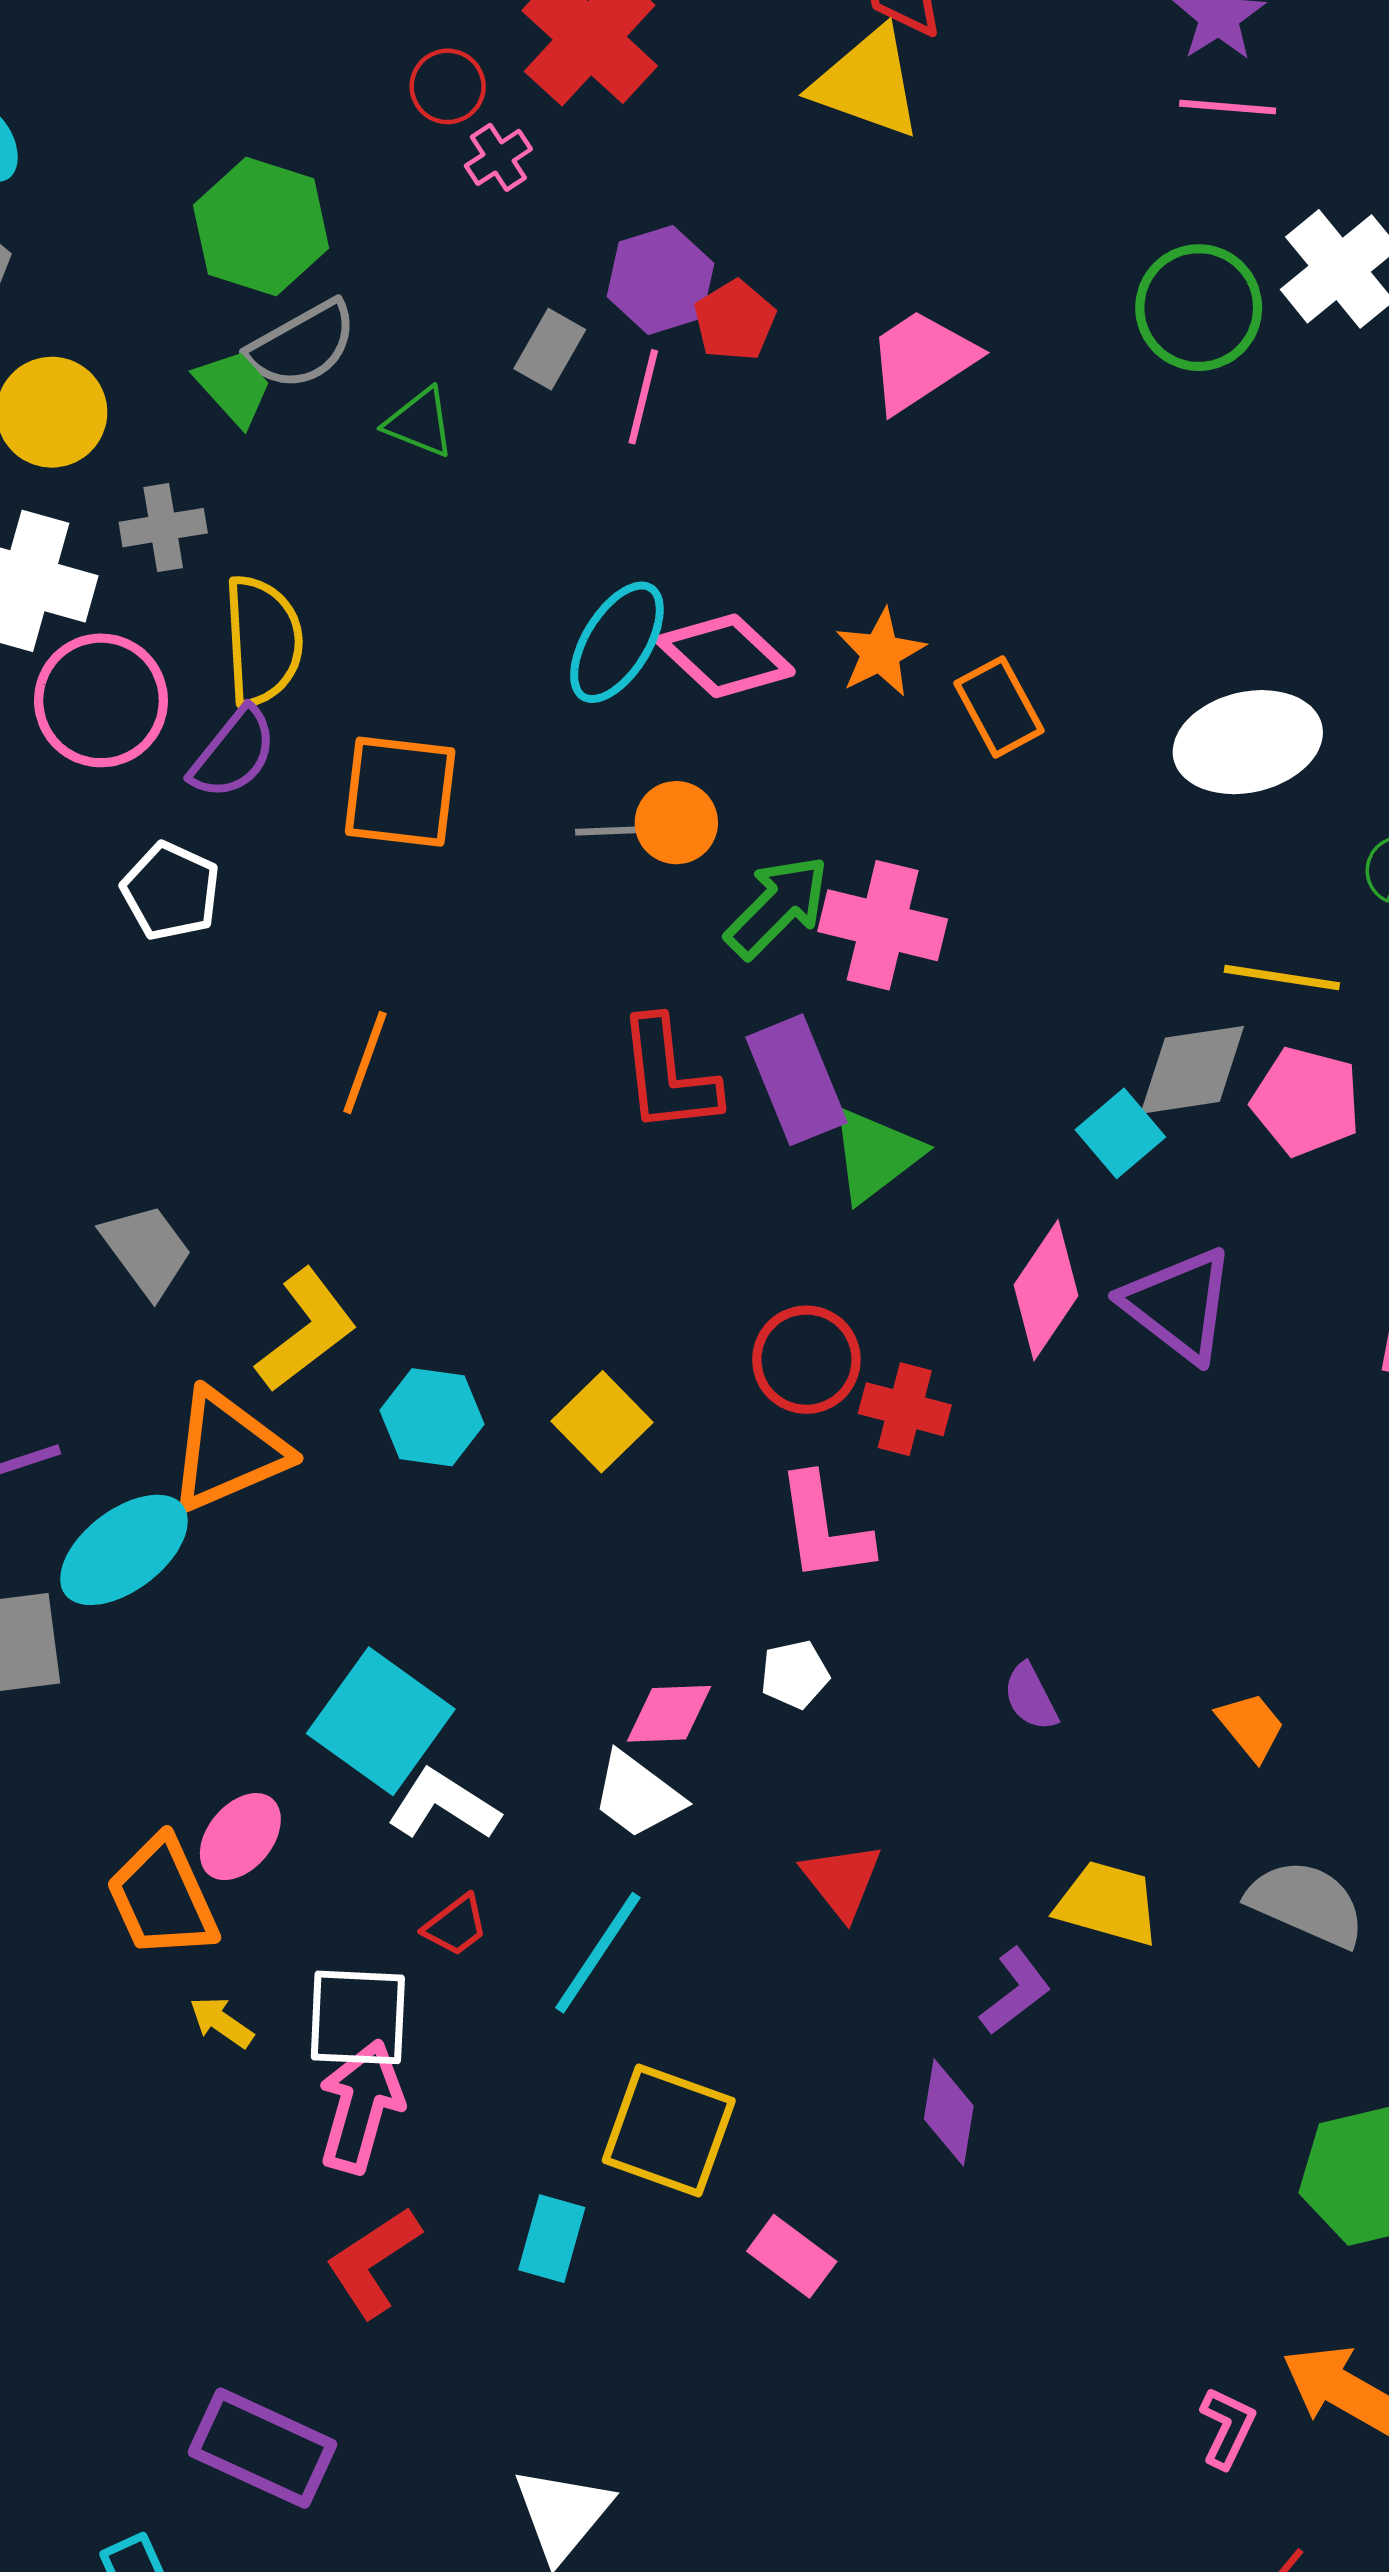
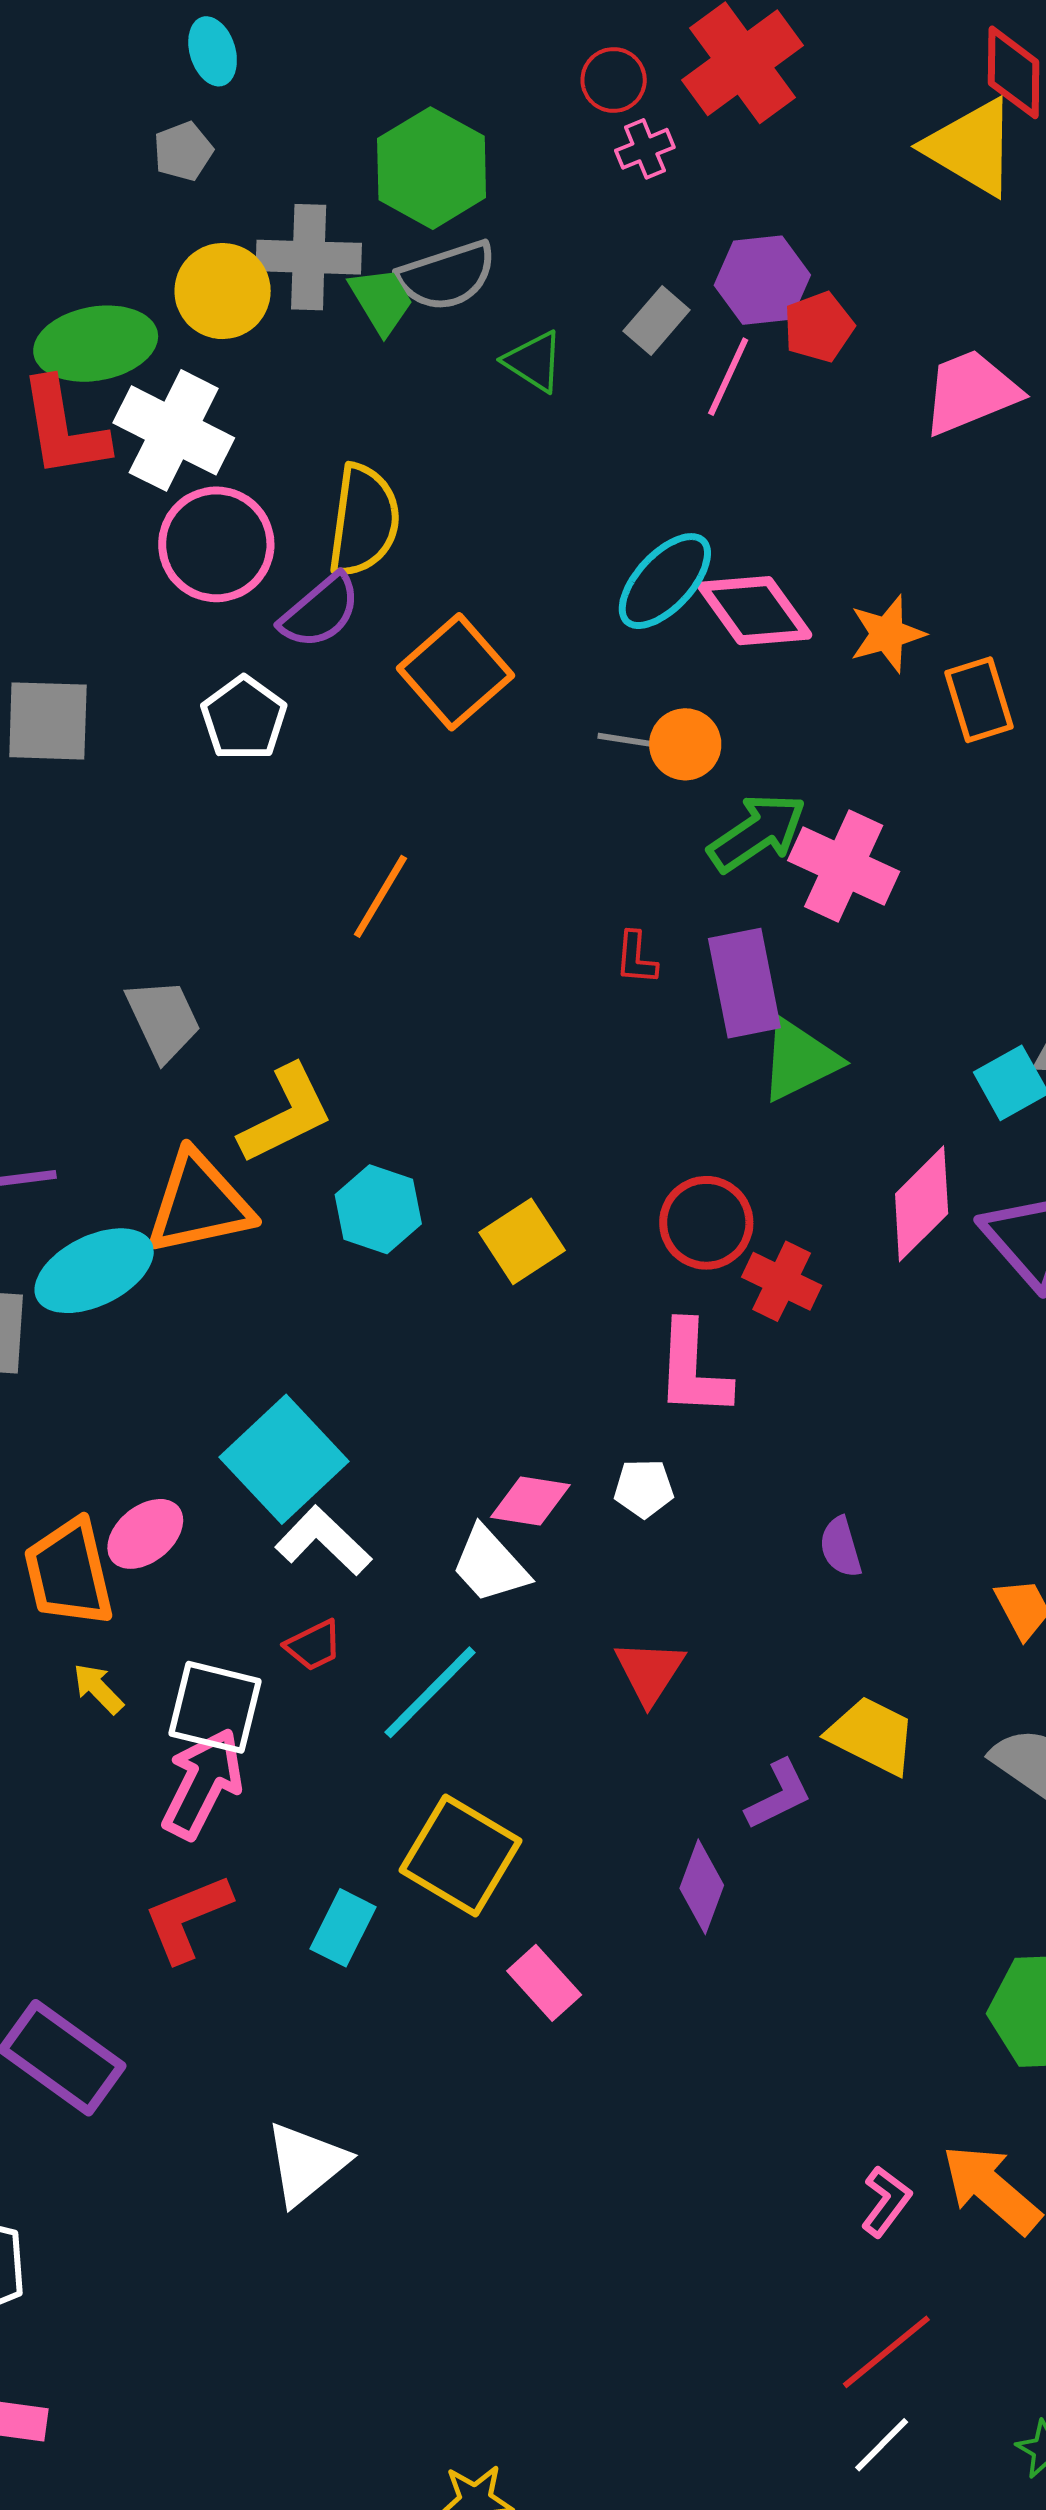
gray cross: (163, 528) -> (309, 257), moved, size x1.4
orange square: (400, 792) -> (455, 672), turned 31
red L-shape: (668, 1075) -> (636, 958), size x0.5

